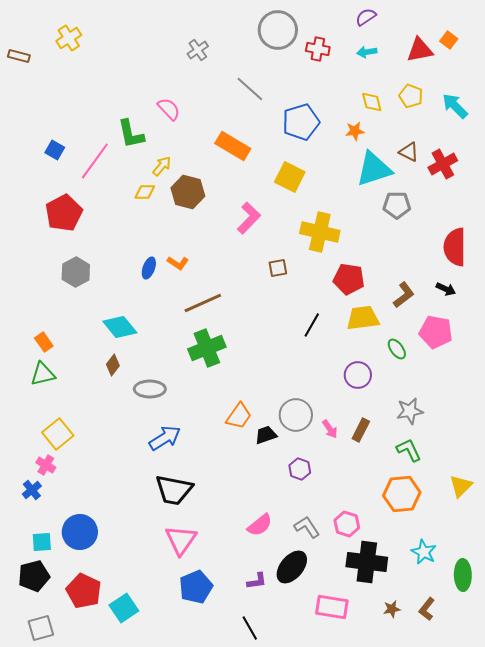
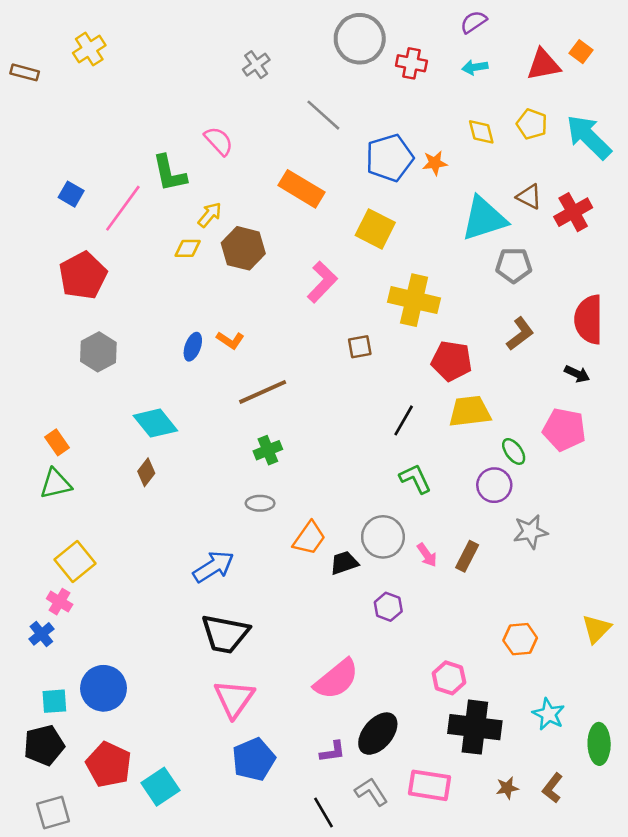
cyan arrow: (455, 106) -> (589, 137), size x1.4
orange star: (355, 131) -> (435, 163), moved
brown L-shape: (404, 295) -> (520, 334), moved
green cross: (207, 348) -> (268, 450), size x0.6
purple circle: (358, 375) -> (494, 485), moved
gray ellipse: (150, 389) -> (260, 503), moved, size x0.7
green L-shape: (409, 450) -> (415, 479), moved
orange hexagon: (402, 494) -> (520, 639), size x0.7
pink semicircle: (260, 525) -> (336, 679), size x1.4
gray L-shape: (307, 527) -> (371, 792), moved

